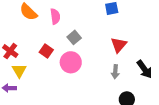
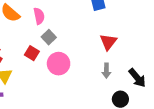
gray square: (74, 37) -> (49, 37), moved
black arrow: (144, 69) -> (137, 78), moved

